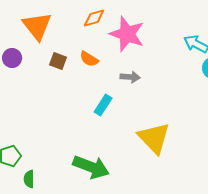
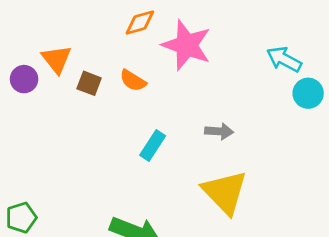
orange triangle: (37, 26) -> (57, 59), moved, size x0.7
gray arrow: (130, 77) -> (219, 131), moved

